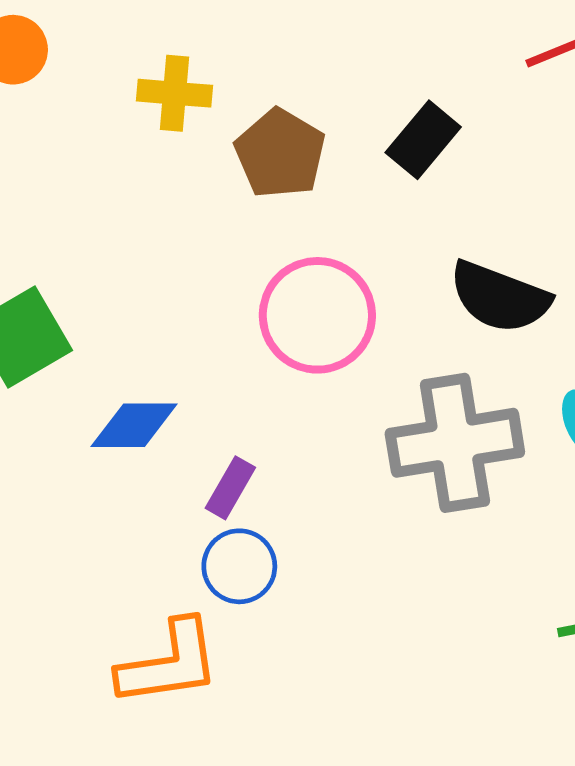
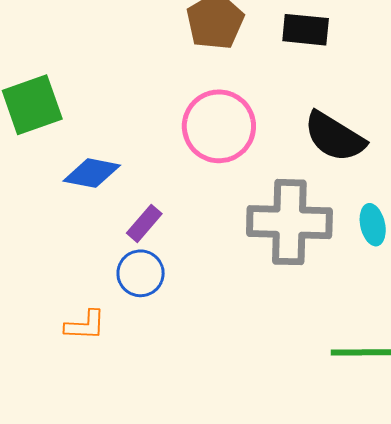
black rectangle: (423, 140) -> (306, 30), turned 45
orange L-shape: (169, 663) -> (85, 325), size x0.6

